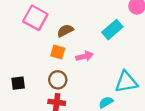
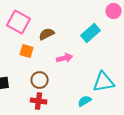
orange square: (58, 52) -> (27, 51), moved

